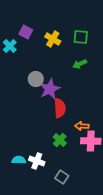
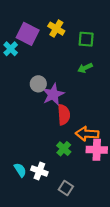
purple square: (26, 32) -> (28, 34), size x1.5
yellow cross: (53, 39) -> (56, 29), moved
orange arrow: (82, 126) -> (87, 134), size x1.5
cyan semicircle: (19, 160) -> (20, 170), turned 56

